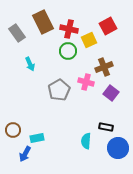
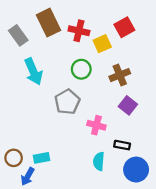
green circle: (68, 51) -> (81, 69), moved
cyan arrow: (30, 64) -> (33, 72), size x1.6
pink cross: (86, 82) -> (96, 125), moved
brown circle: (13, 130) -> (14, 158), moved

